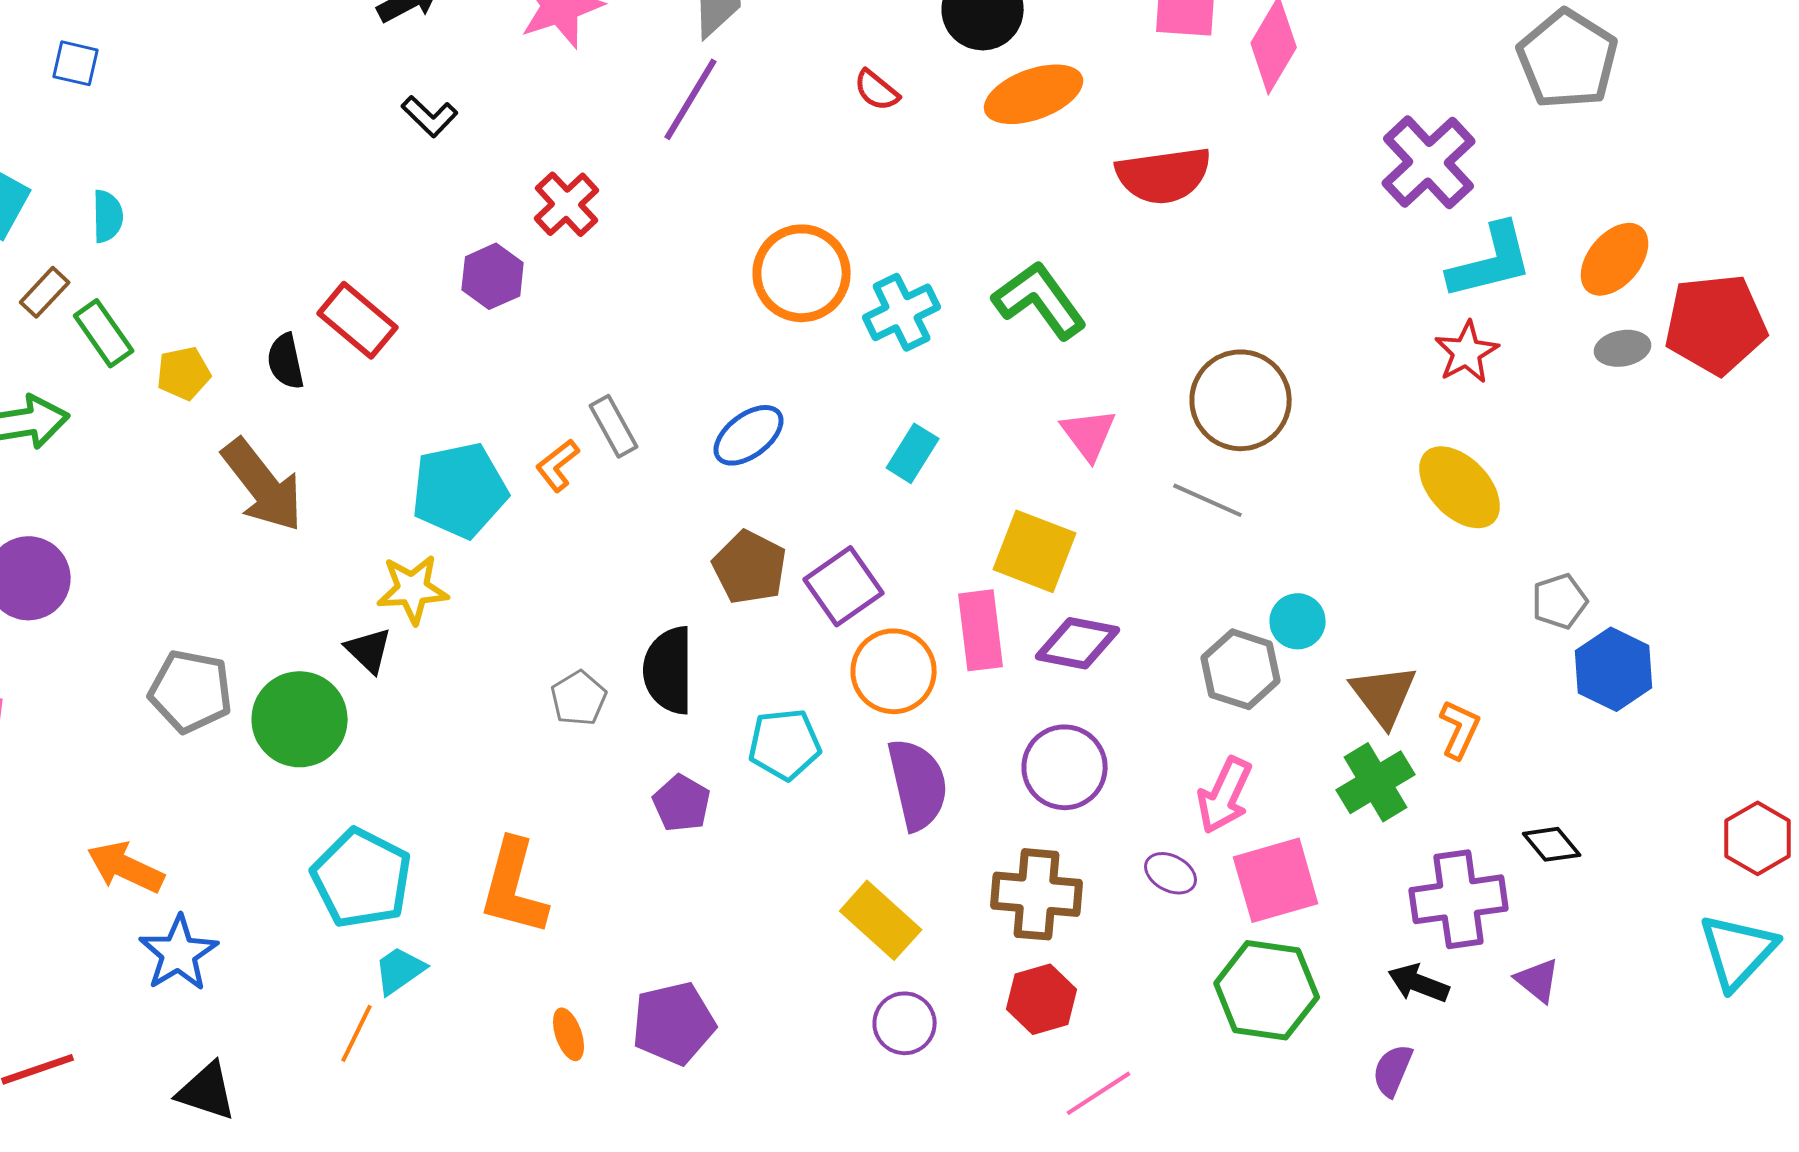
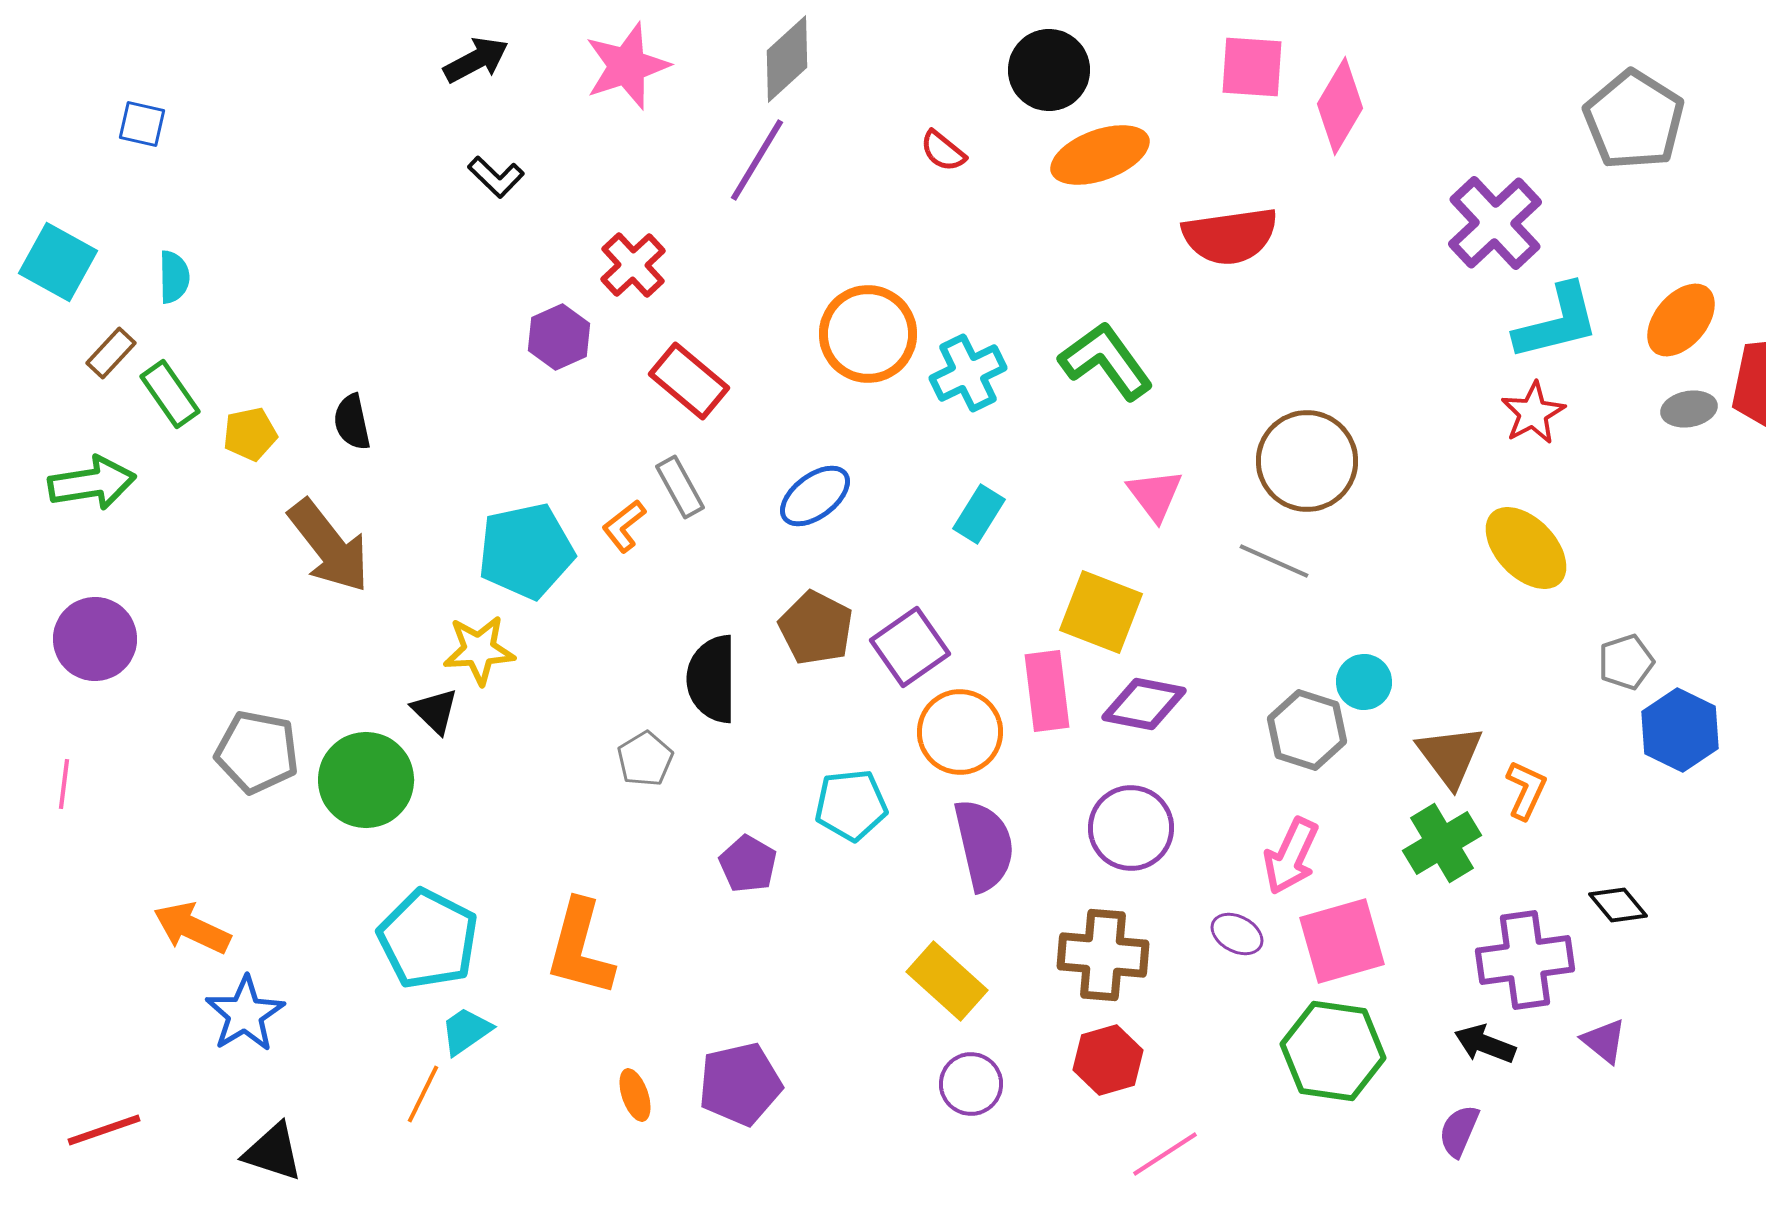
red rectangle: (358, 320) -> (689, 381), moved
black semicircle: (669, 670) -> (712, 679), moved

